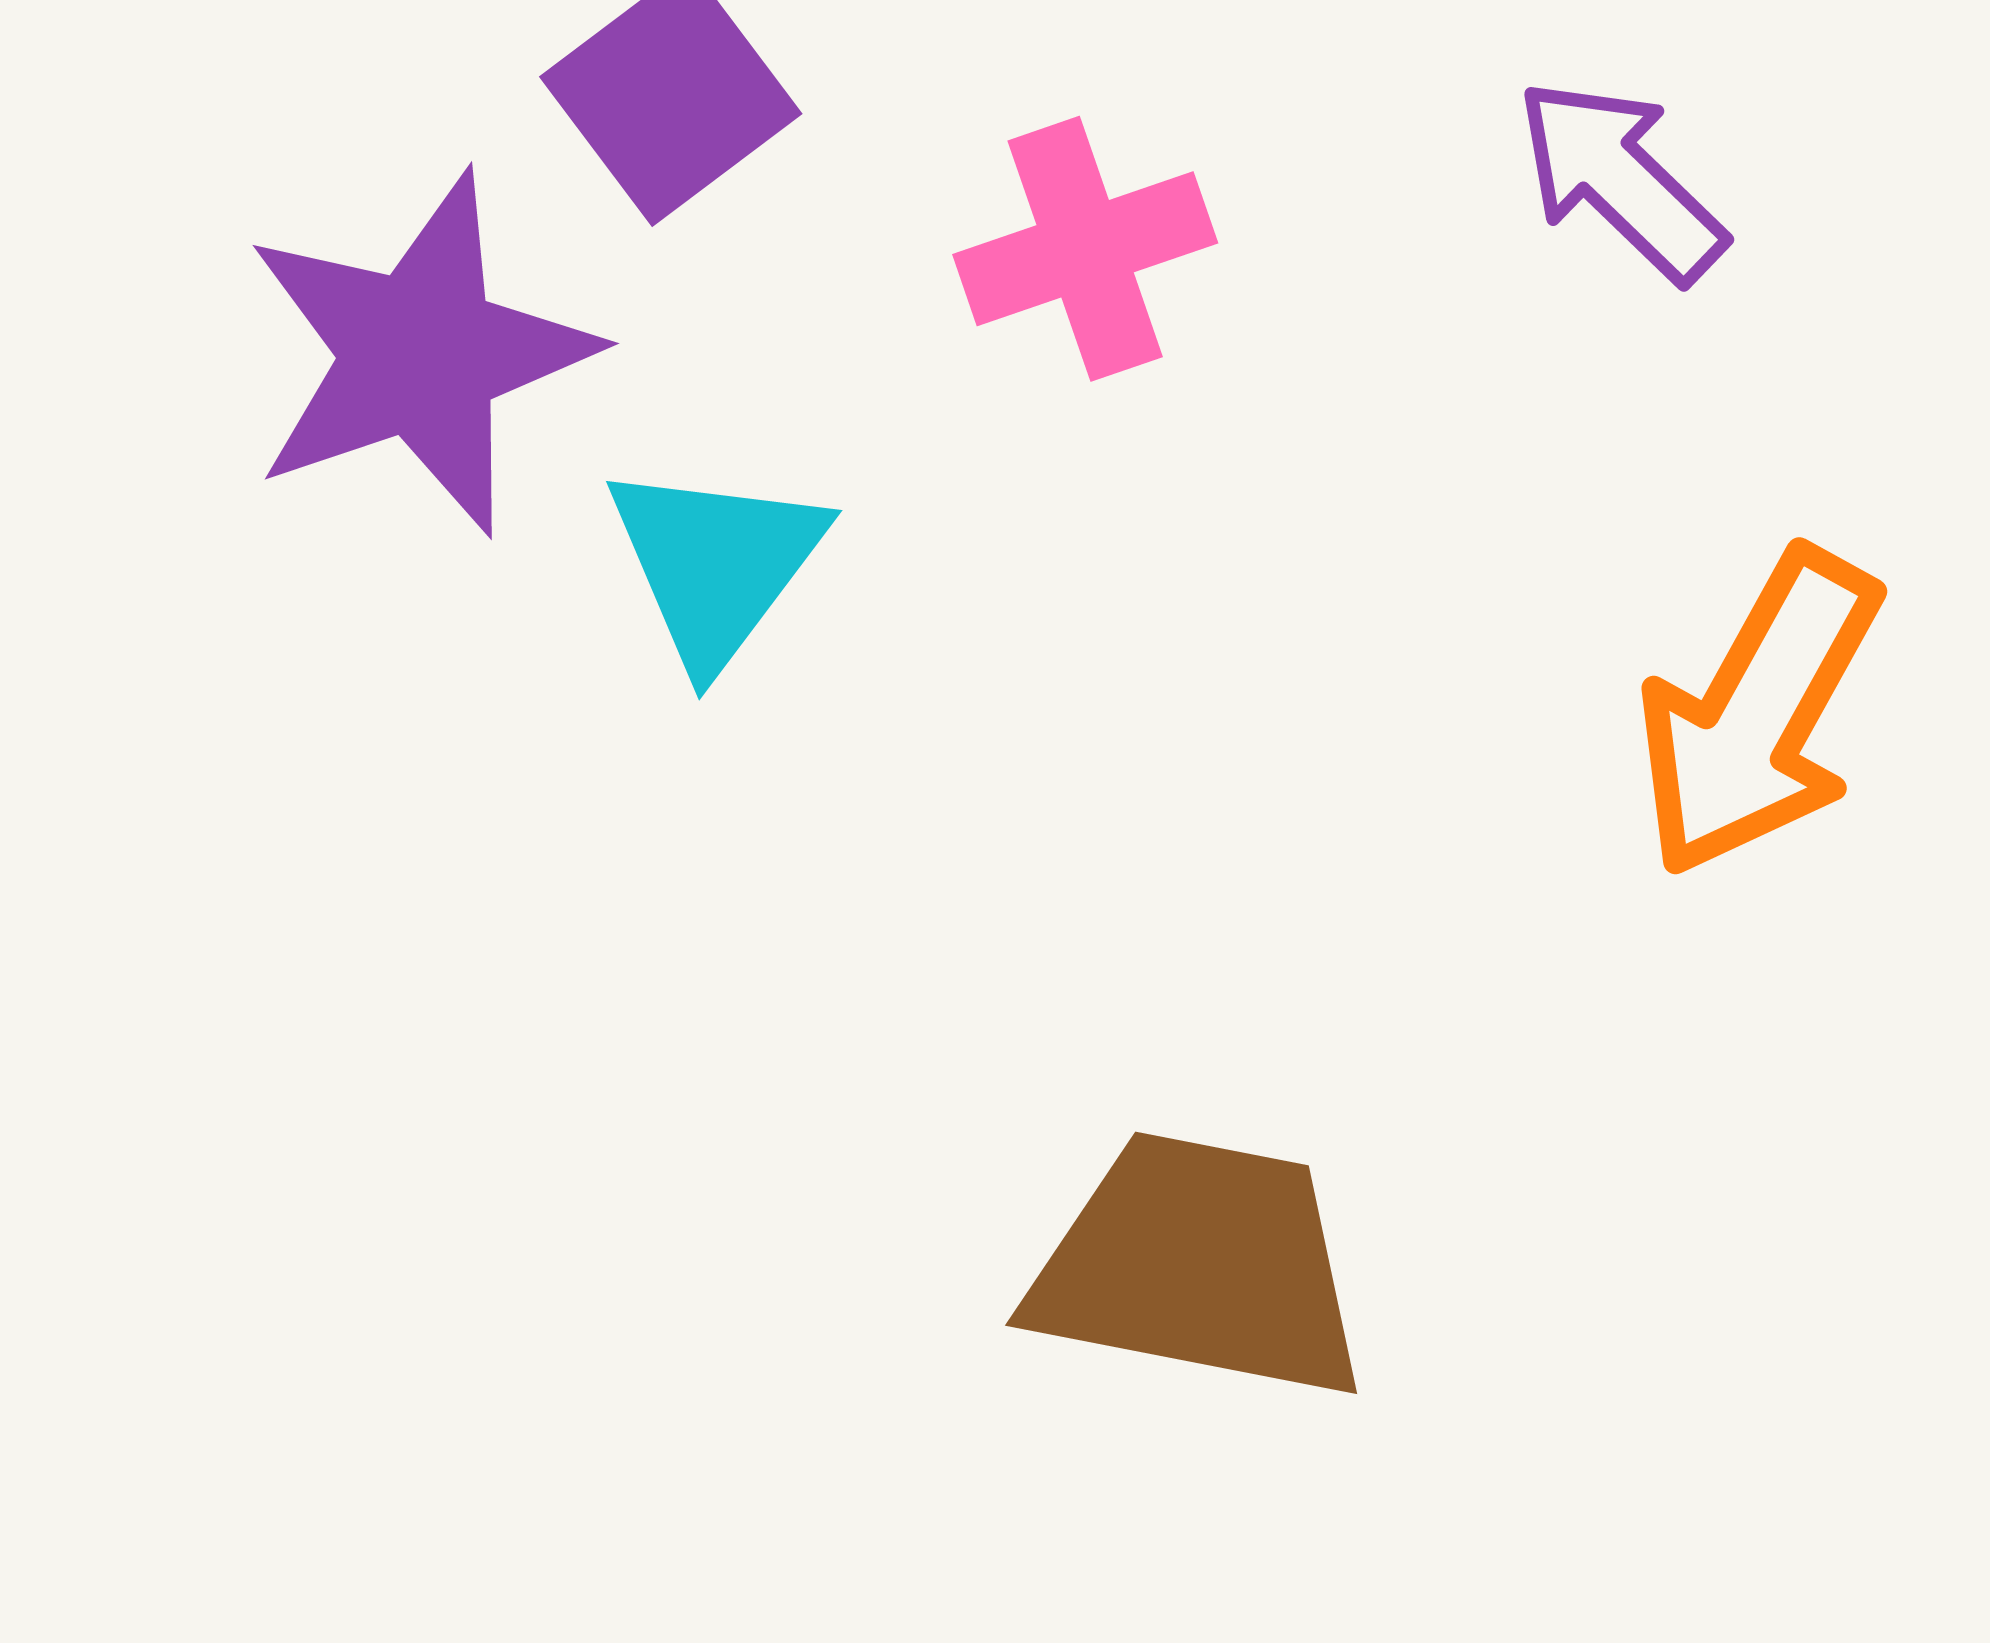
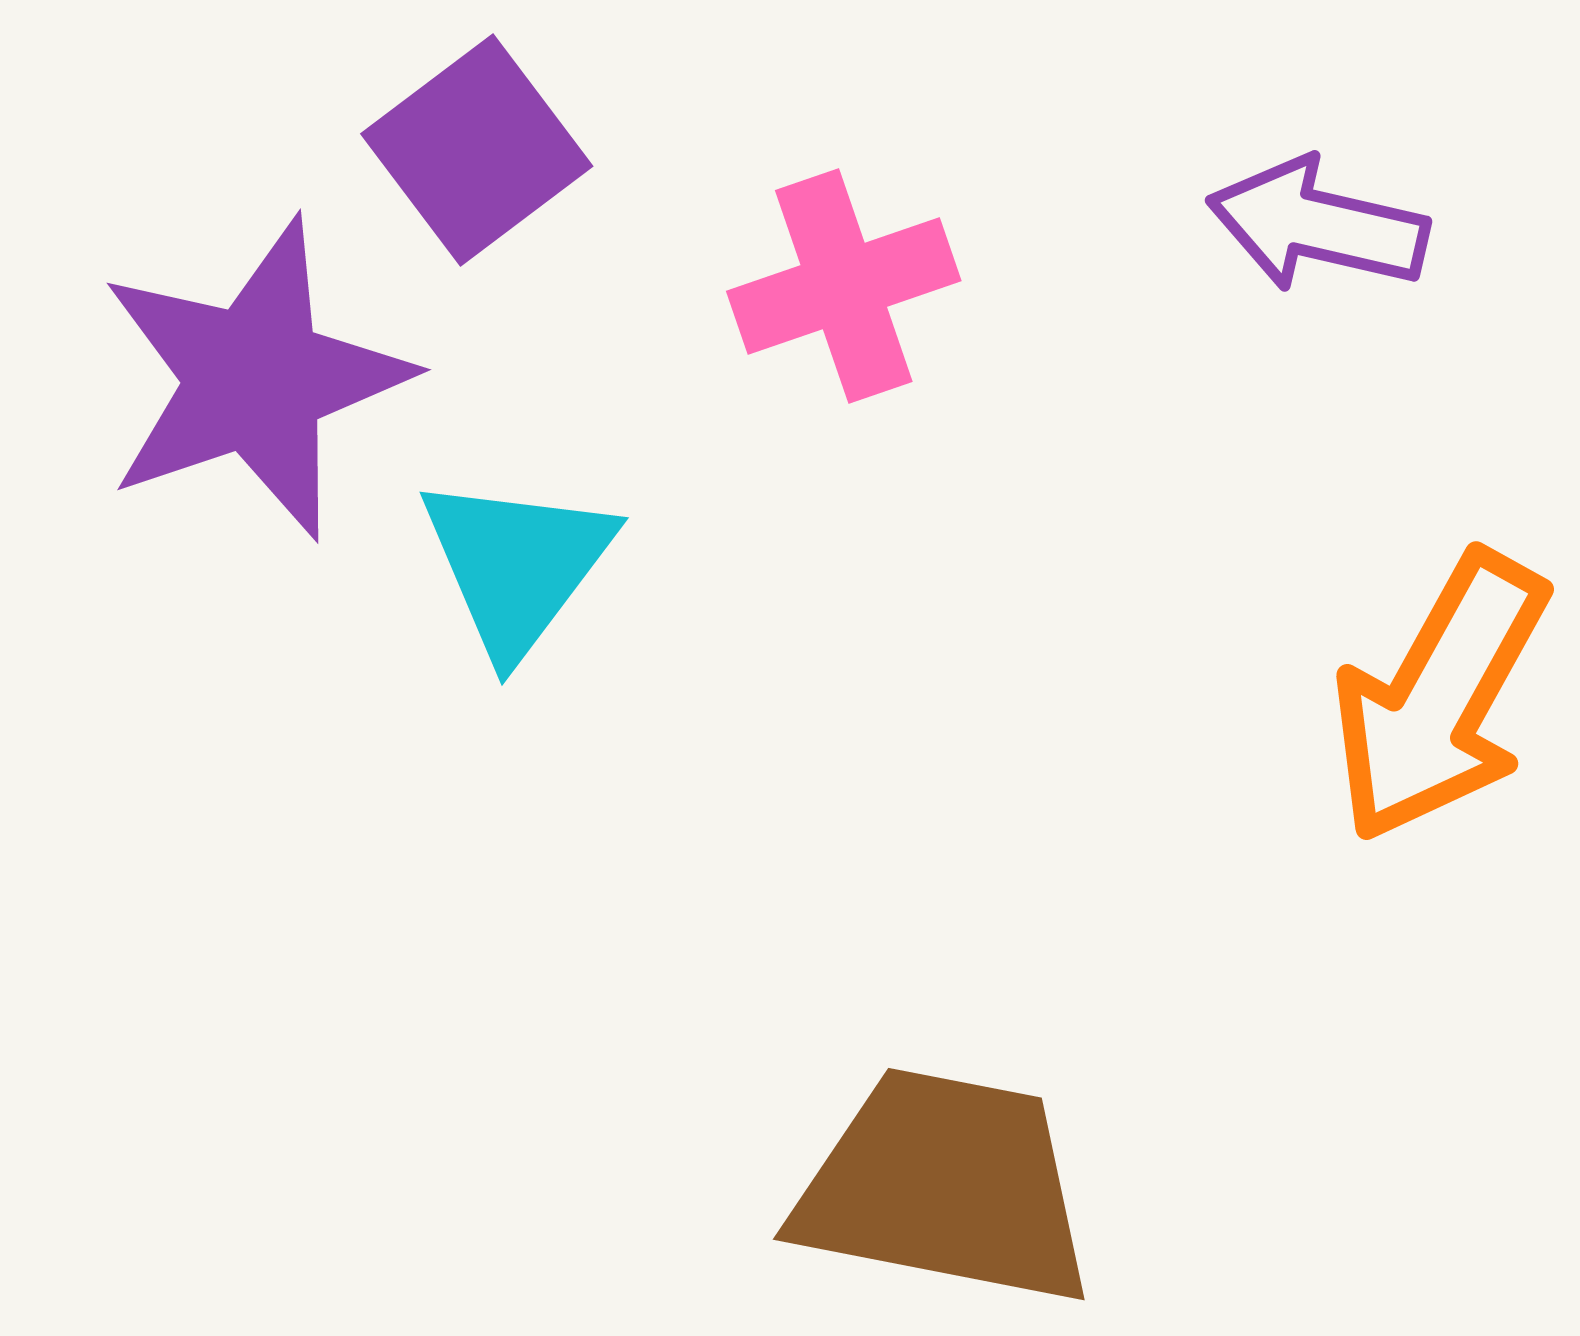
purple arrow: (1620, 180) -> (1318, 225), turned -31

